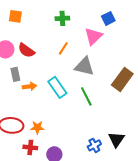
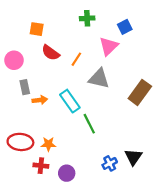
orange square: (15, 16) -> (37, 29), moved
green cross: (62, 18) -> (87, 18), moved
red semicircle: (26, 50) -> (51, 53), moved
green line: (86, 96) -> (89, 124), moved

